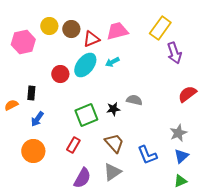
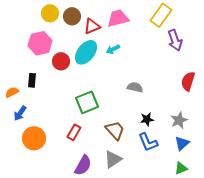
pink hexagon: (23, 42) -> (40, 43), moved
red semicircle: (187, 94) -> (188, 81), turned -36
black star: (113, 109) -> (147, 119), moved
blue arrow: (37, 119) -> (20, 113), moved

